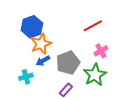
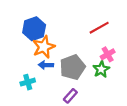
blue arrow: (43, 61) -> (46, 65), turned 32
green star: (95, 75) -> (101, 69), moved, size x0.7

